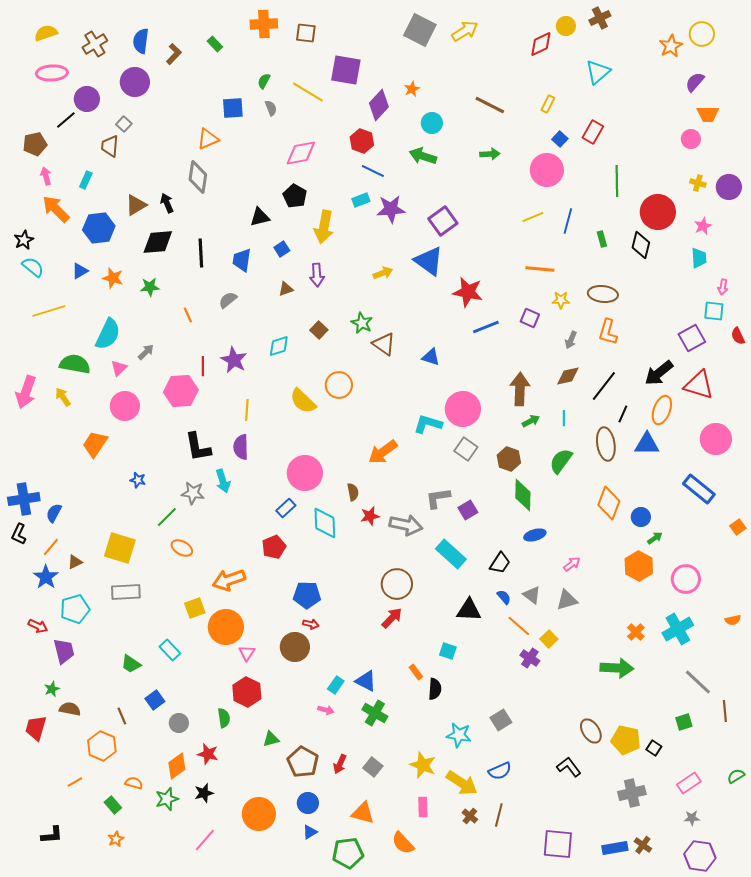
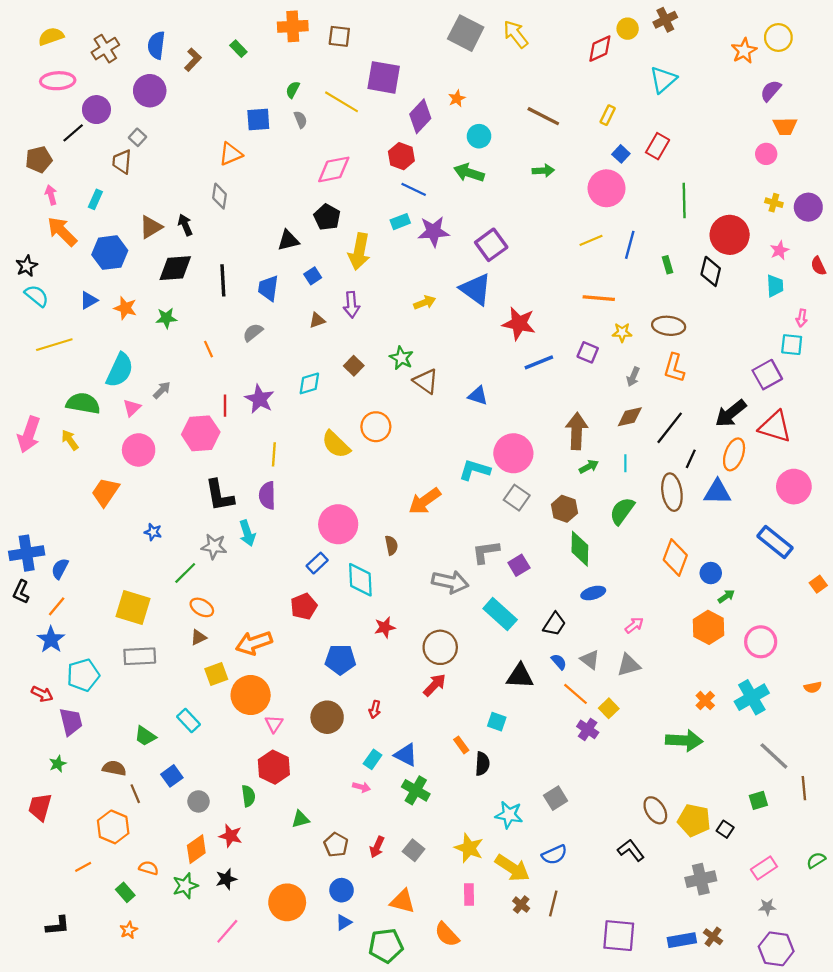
yellow arrow: (465, 31) -> (516, 34), turned -96
gray diamond: (198, 177) -> (220, 196), size x0.7
red semicircle: (738, 336) -> (818, 266), moved
red star: (370, 516) -> (385, 627), moved
brown triangle: (75, 562) -> (198, 637), moved
red arrow: (311, 624) -> (375, 709), moved, turned 91
brown semicircle: (70, 709) -> (114, 768), moved
brown pentagon: (303, 762) -> (336, 845), size x0.7

